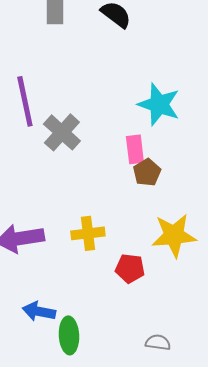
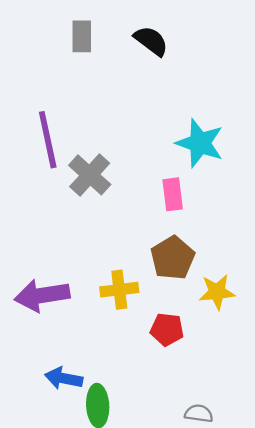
brown pentagon: (147, 172) -> (173, 258), moved, size x1.4
yellow star: (174, 235) -> (217, 292), size x0.7

